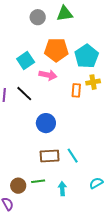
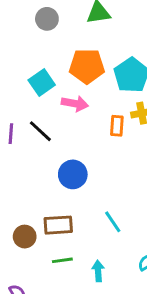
gray circle: (38, 17) -> (47, 19), moved
brown rectangle: (50, 156) -> (58, 225), moved
brown circle: (18, 186) -> (25, 237), moved

